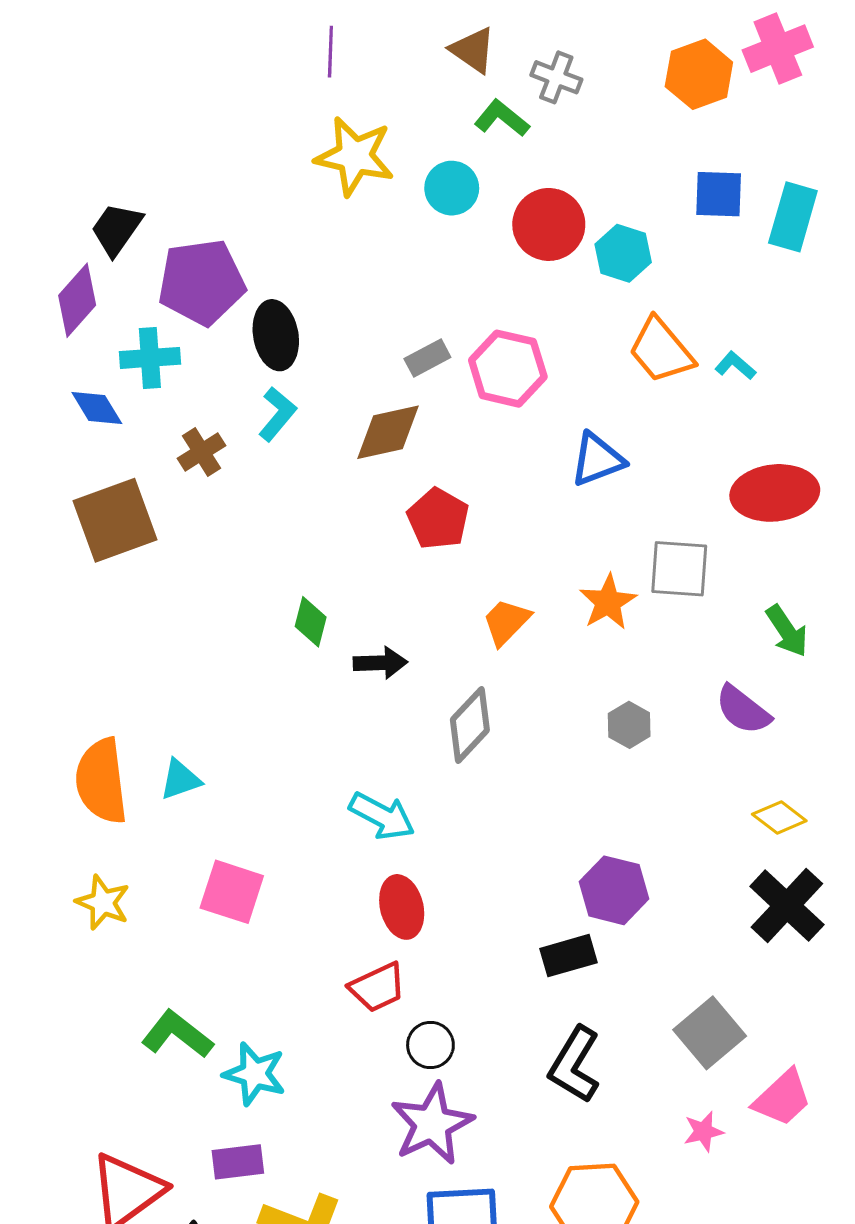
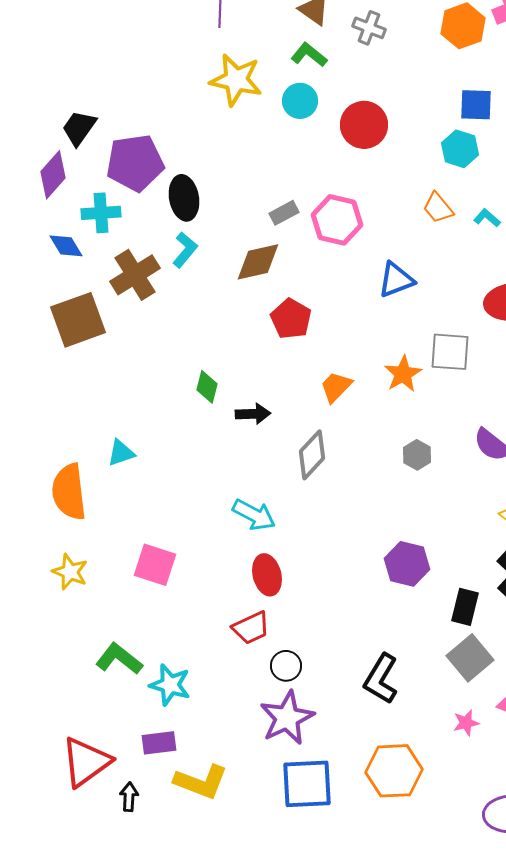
green L-shape: (502, 118) -> (309, 55), moved
cyan hexagon: (623, 253) -> (460, 149), moved
orange trapezoid: (661, 350) -> (438, 208), size x0.7
brown cross: (201, 452) -> (135, 275), size x1.6
cyan triangle: (180, 780) -> (121, 453), moved
black rectangle: (569, 956) -> (465, 607), moved, turned -60

